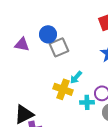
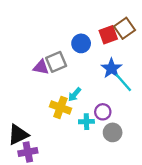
blue circle: (48, 34) -> (81, 43), moved
purple triangle: (22, 44) -> (41, 67), moved

